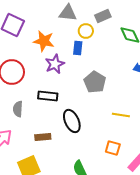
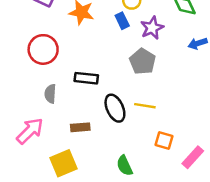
blue rectangle: (78, 48) -> (122, 21), turned -32
purple star: (55, 64) -> (152, 28), moved
yellow line: (121, 115) -> (145, 106), moved

